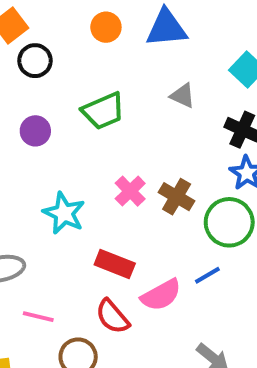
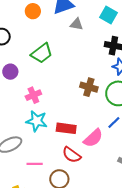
gray triangle: (183, 96) -> (77, 24), moved
pink cross: (130, 191) -> (33, 95), moved, turned 35
cyan star: (64, 213) -> (37, 121), moved

